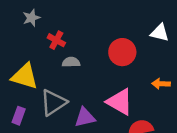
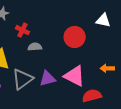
orange arrow: (161, 84) -> (107, 68), moved
purple triangle: (85, 117) -> (47, 79), moved

